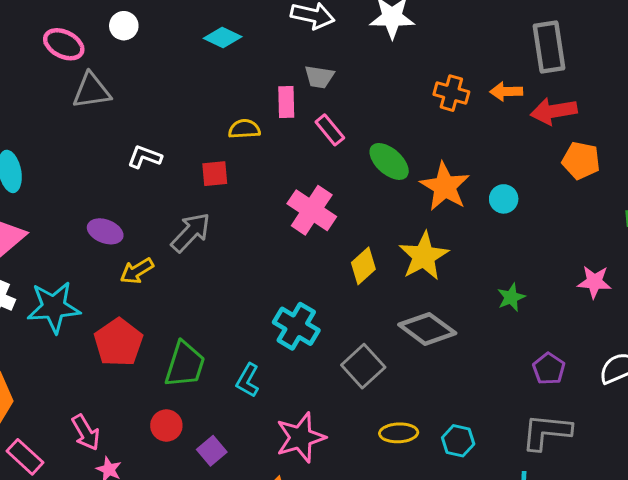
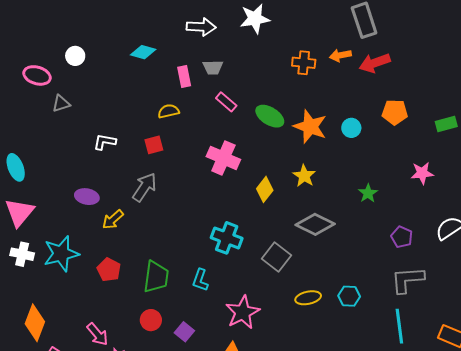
gray triangle: (91, 91) -> (61, 104), size x0.7
pink rectangle: (286, 102) -> (184, 77), moved
orange pentagon: (581, 161) -> (395, 112), moved
yellow star: (424, 256) -> (304, 176), size x0.7
red pentagon: (118, 342) -> (109, 270), size x0.7

